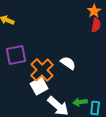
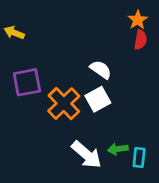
white semicircle: (68, 63) -> (101, 70), moved
white square: (39, 86) -> (98, 99), moved

